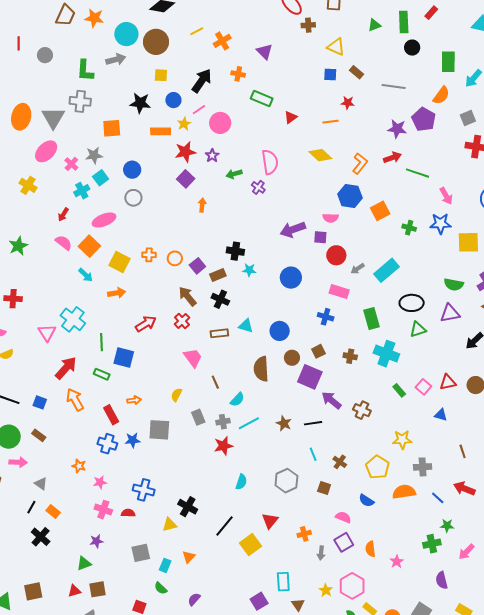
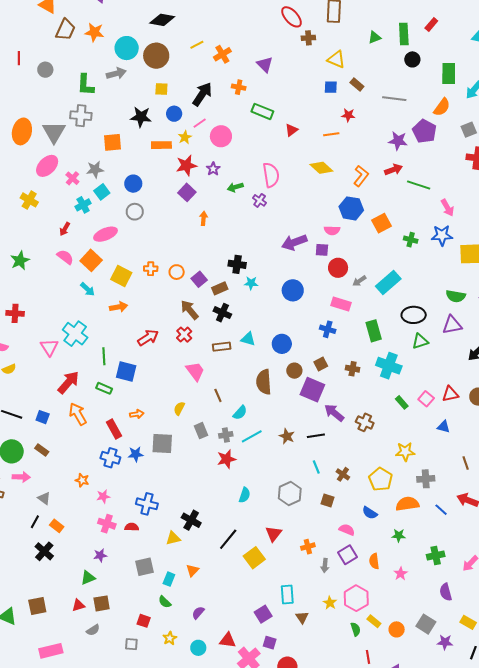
green star: (447, 526) -> (399, 535), moved

